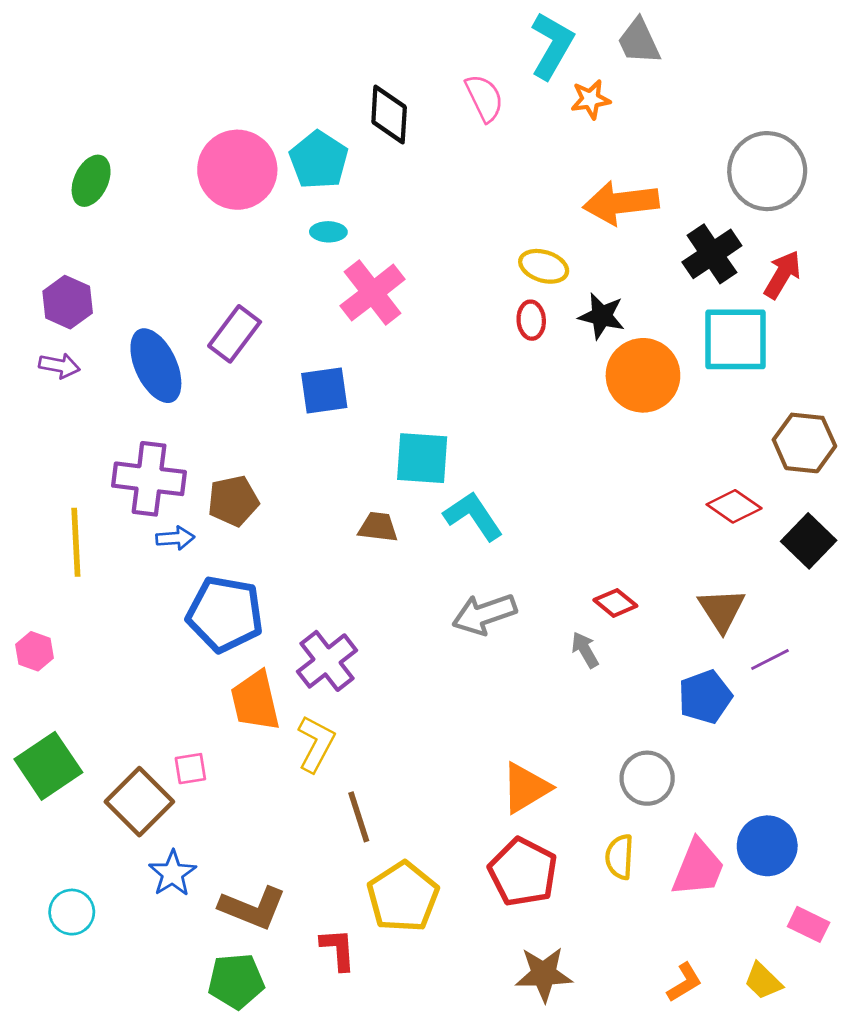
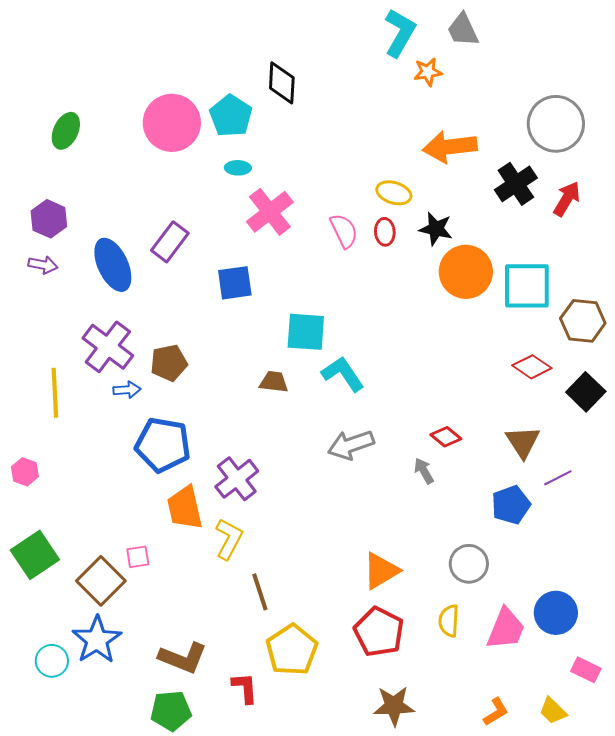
pink semicircle: (484, 98) -> (344, 231), moved
cyan square: (735, 339) -> (527, 286), moved
purple cross: (149, 479) -> (108, 347), turned 30
blue star: (172, 873) -> (97, 640), moved, size x1.4

